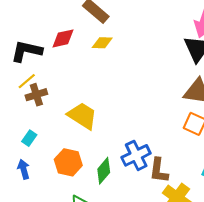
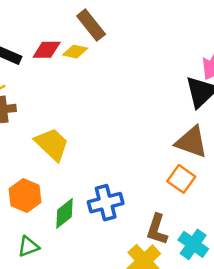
yellow diamond: (102, 43) -> (75, 52), moved
brown L-shape: (159, 170) -> (157, 229), moved

